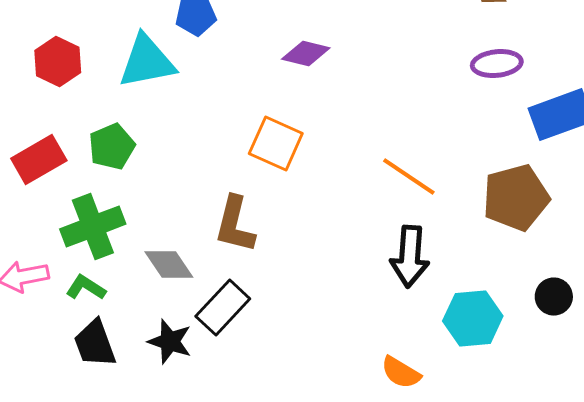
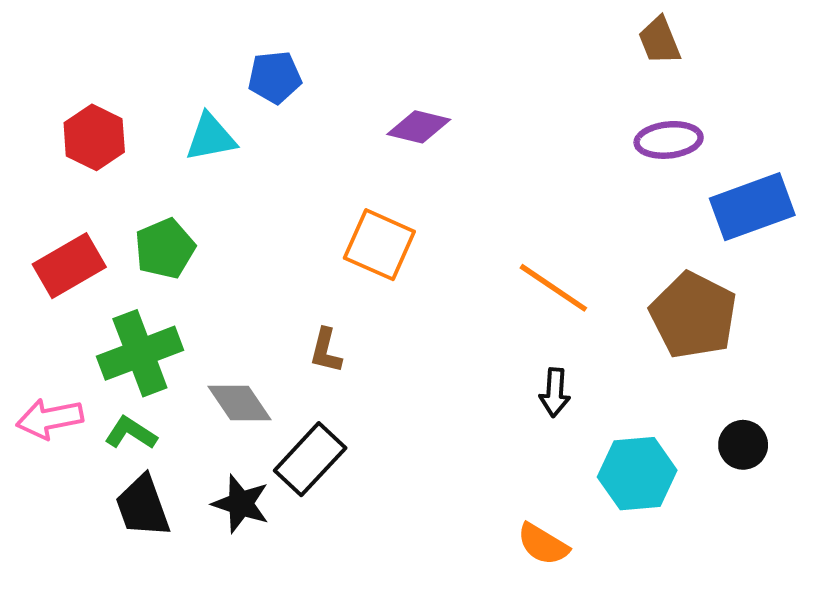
cyan triangle: (147, 62) -> (211, 137), size x0.7
brown pentagon: (516, 198) -> (693, 315), turned -30
brown L-shape: (235, 225) -> (326, 351), size x0.6
black arrow: (410, 257) -> (555, 392), size x0.6

